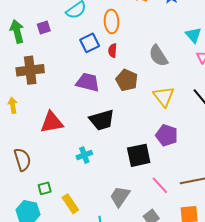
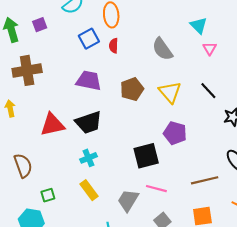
brown pentagon: (127, 80) -> (132, 89), moved, turned 30
black trapezoid: (102, 120) -> (89, 122), moved
pink line: (160, 185) -> (156, 189), moved, turned -30
yellow rectangle: (70, 204) -> (89, 190), moved

